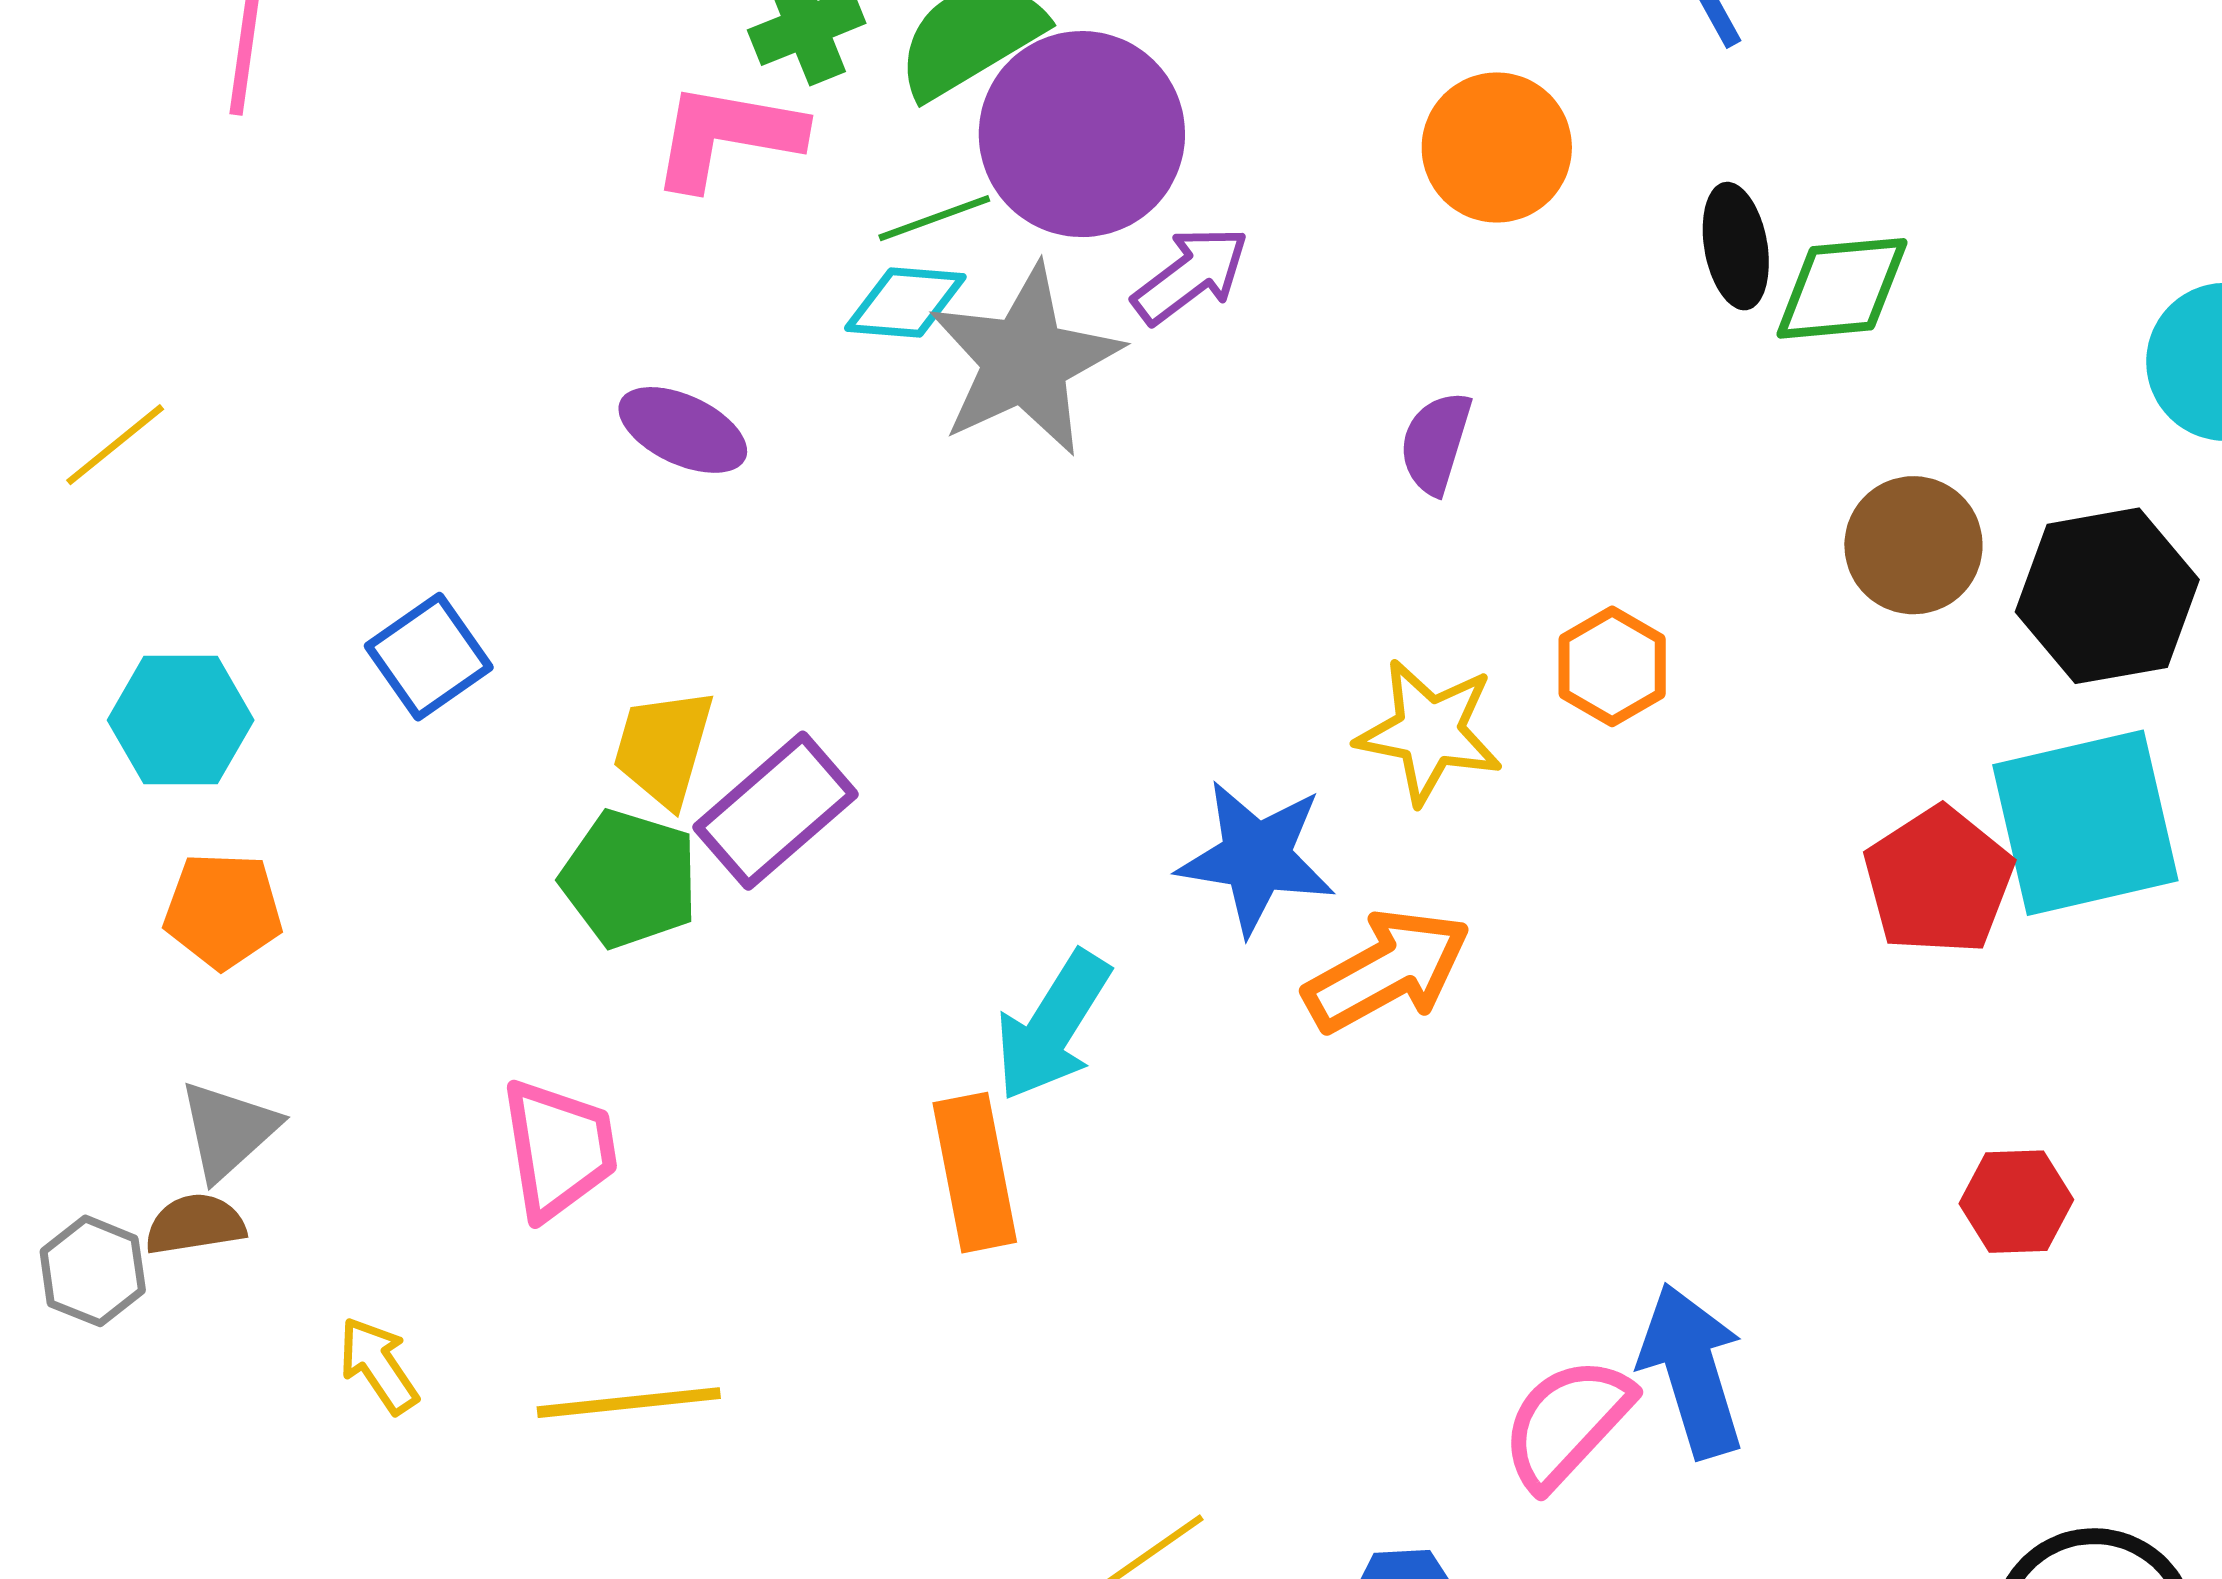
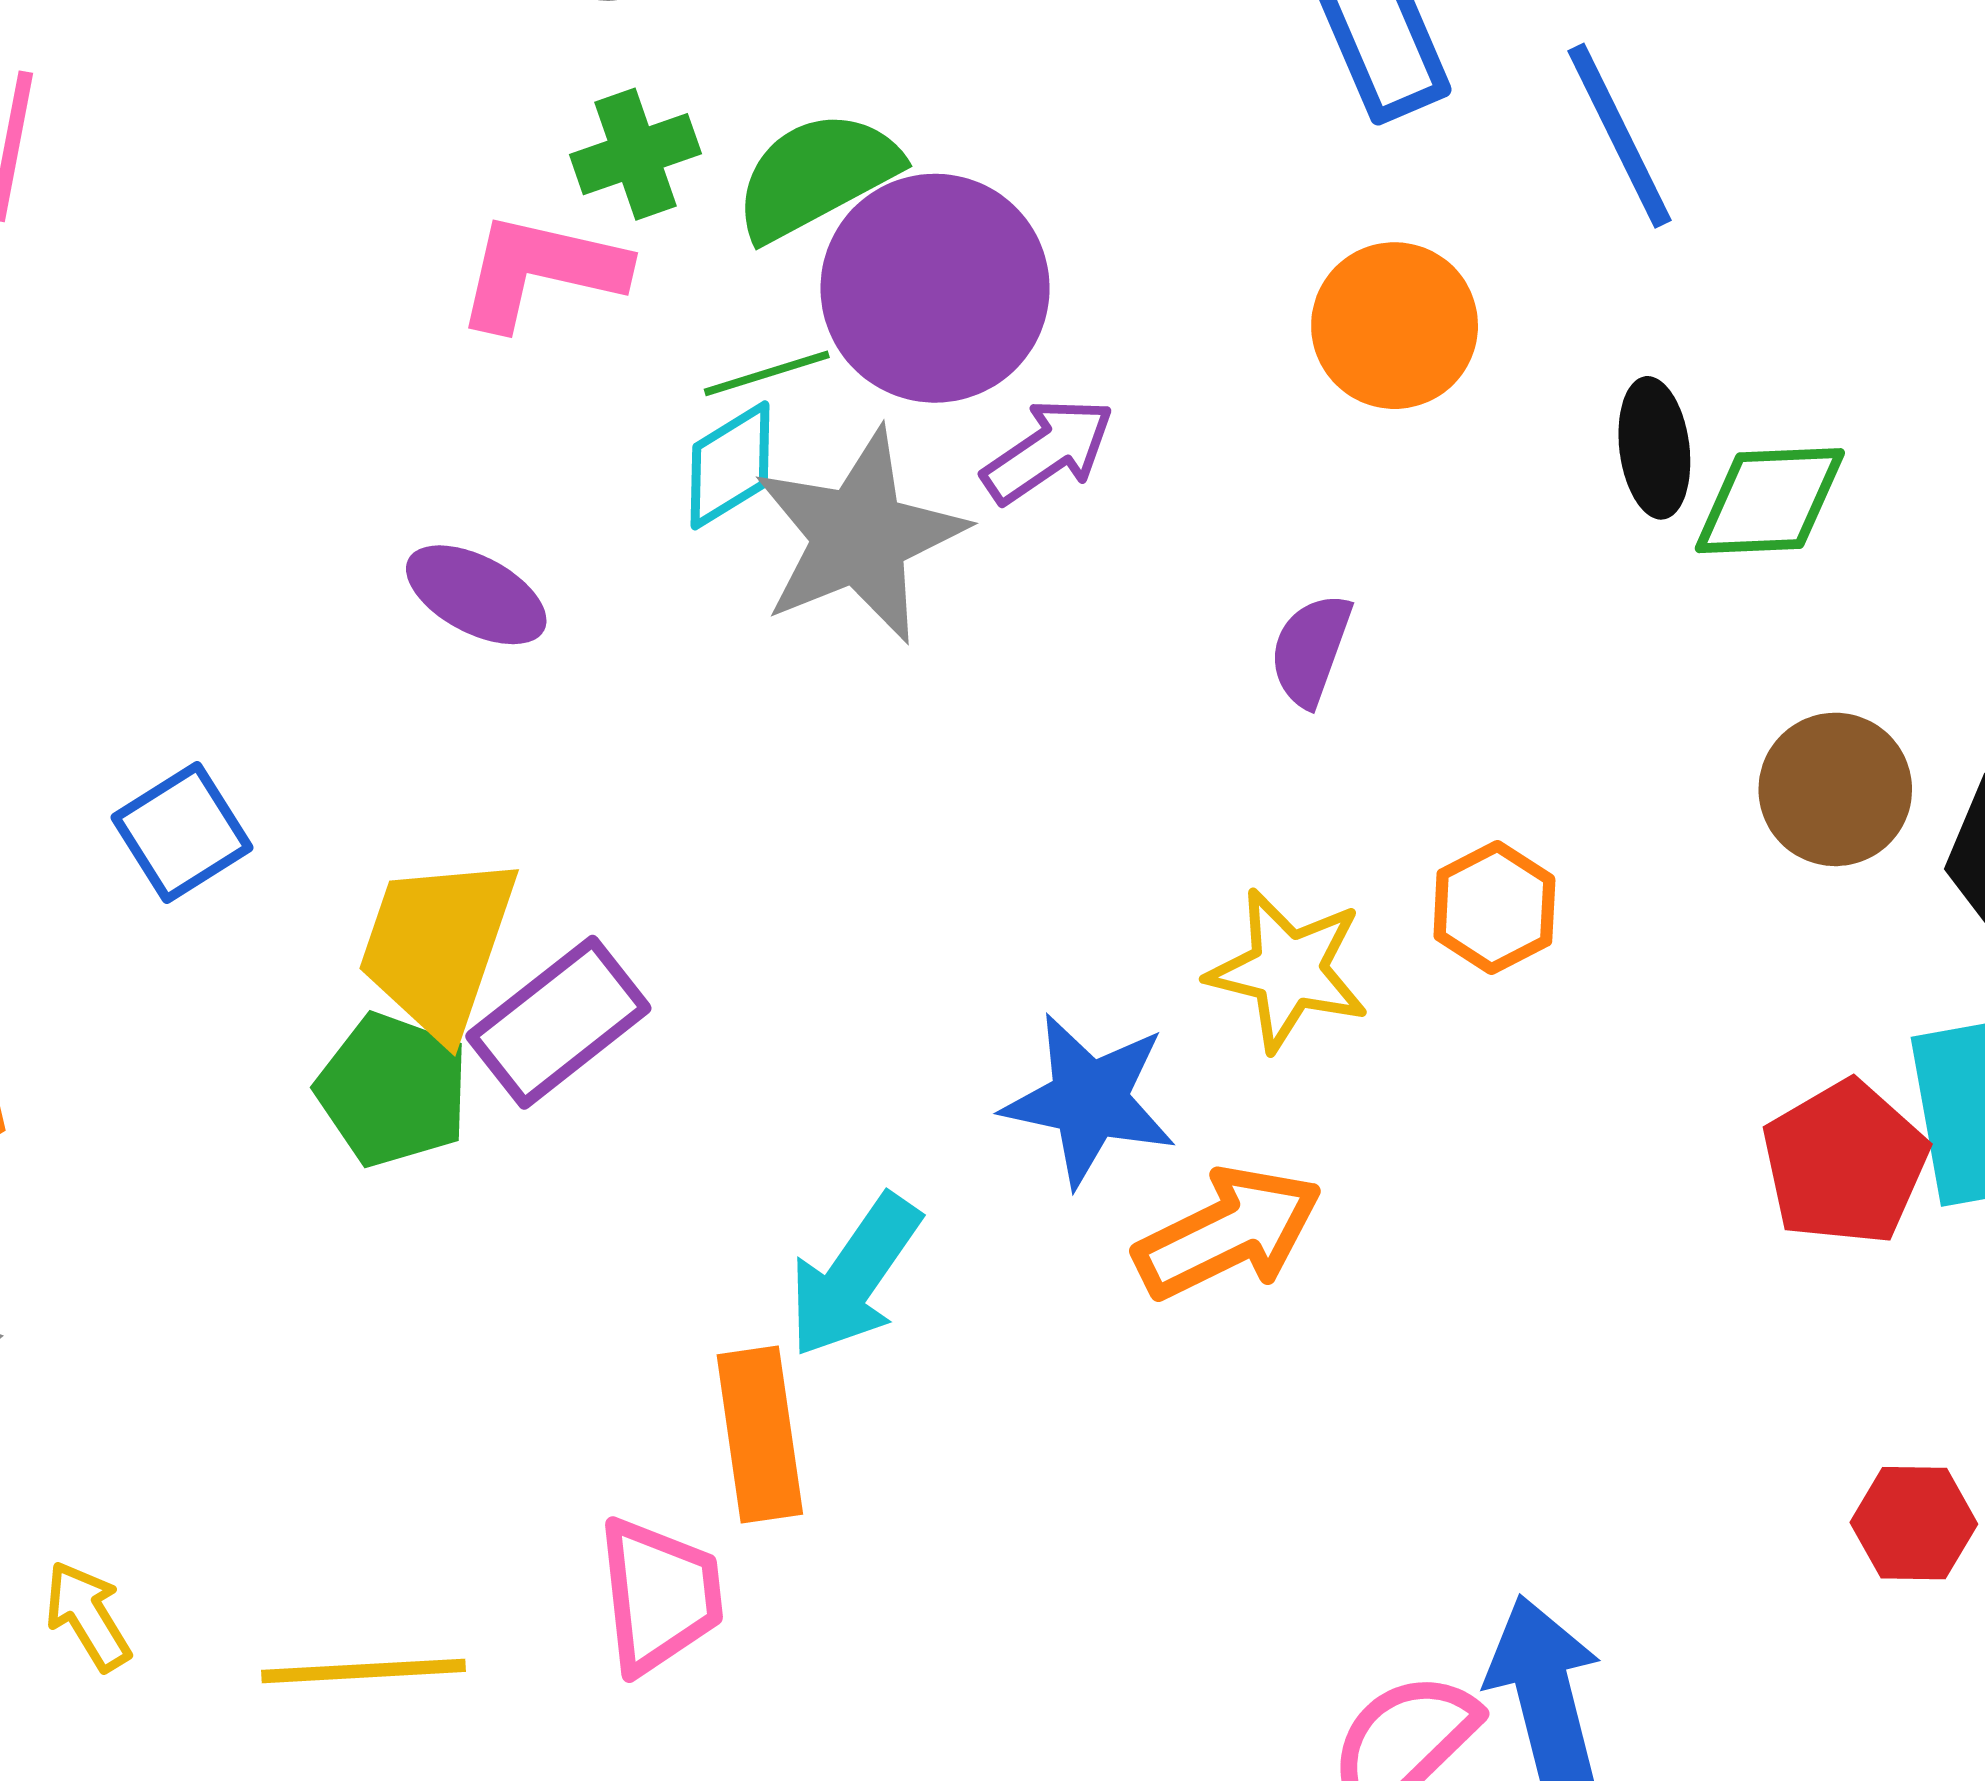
cyan diamond: (905, 303) -> (730, 465), turned -39
yellow trapezoid: (663, 748) -> (438, 946), size x1.4
pink trapezoid: (559, 1149) -> (660, 1595), moved

